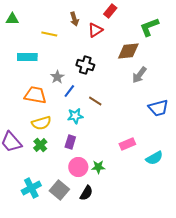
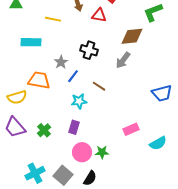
red triangle: (95, 30) -> (99, 15), turned 42
gray arrow: (139, 75) -> (123, 60), moved
yellow semicircle: (41, 123) -> (17, 97), moved

